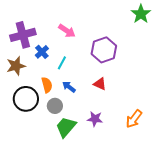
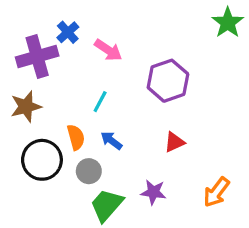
blue cross: (42, 52) -> (68, 32), moved
red triangle: (100, 84) -> (174, 142), moved, turned -48

